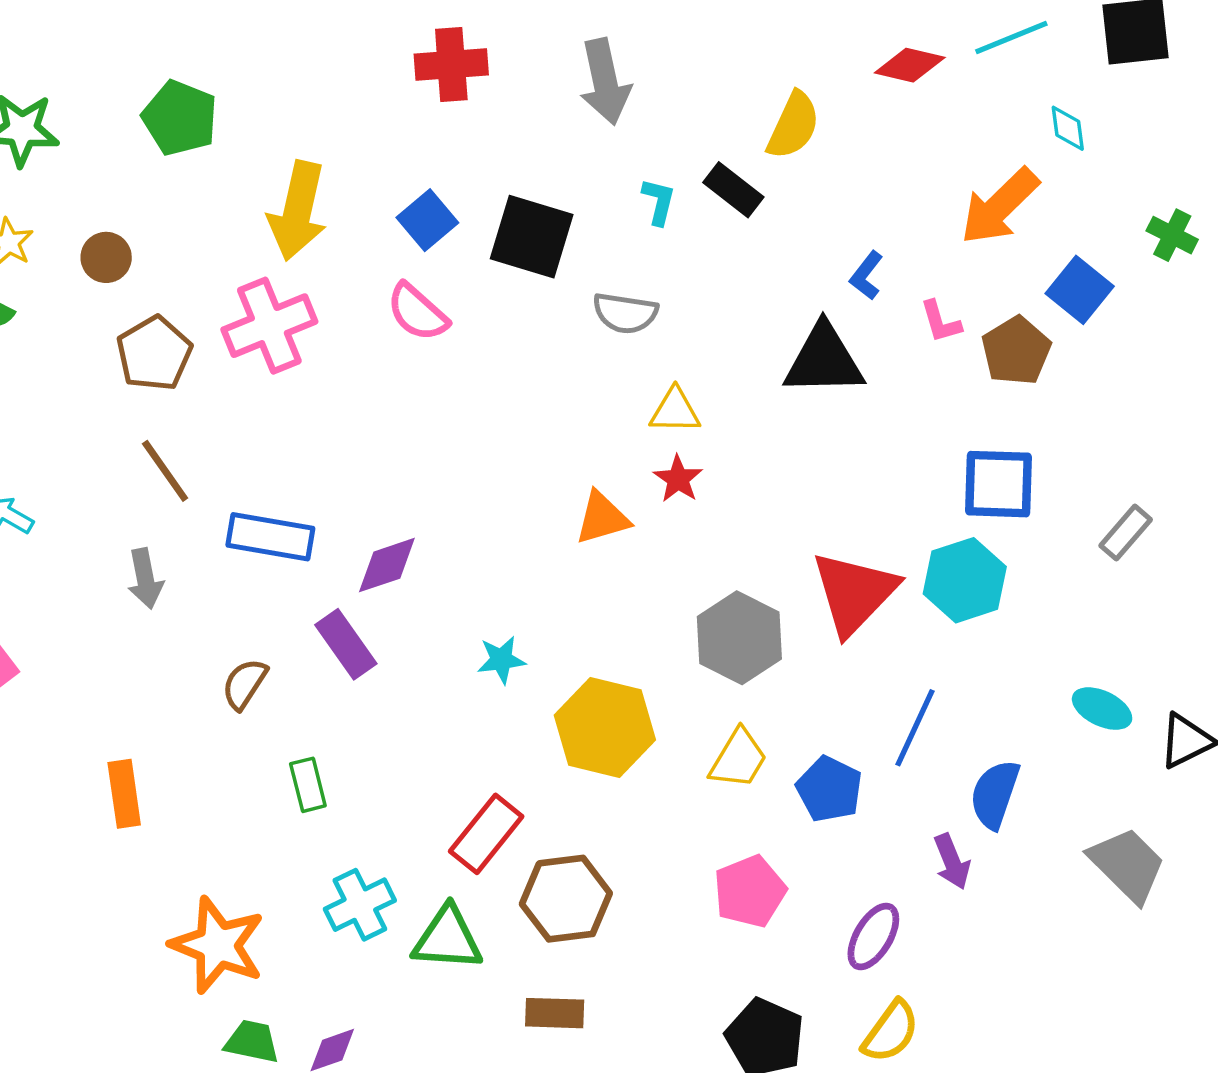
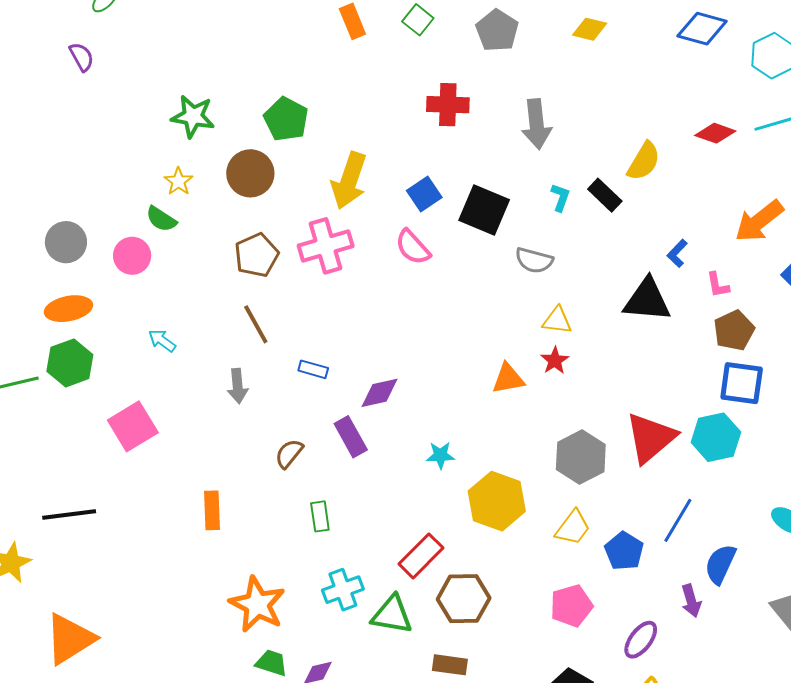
brown circle: (106, 257) -> (250, 173), moved, size x1.6
brown pentagon: (1016, 351) -> (734, 330), moved
blue rectangle: (270, 537) -> (313, 369), size x0.6

